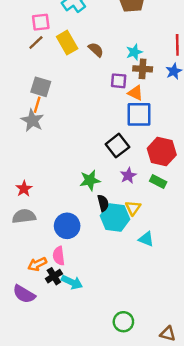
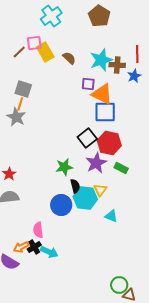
pink square: (41, 22) -> (34, 43), moved
cyan star: (134, 52) -> (101, 60), size x1.6
brown cross: (143, 69) -> (117, 65), moved
orange triangle: (135, 93) -> (102, 94), size x1.6
red hexagon: (162, 152) -> (109, 143), moved
purple star: (128, 176) -> (96, 163), size x1.5
blue circle: (67, 226) -> (61, 205), moved
orange arrow: (37, 264) -> (21, 247), moved
green circle: (123, 322) -> (119, 285), moved

